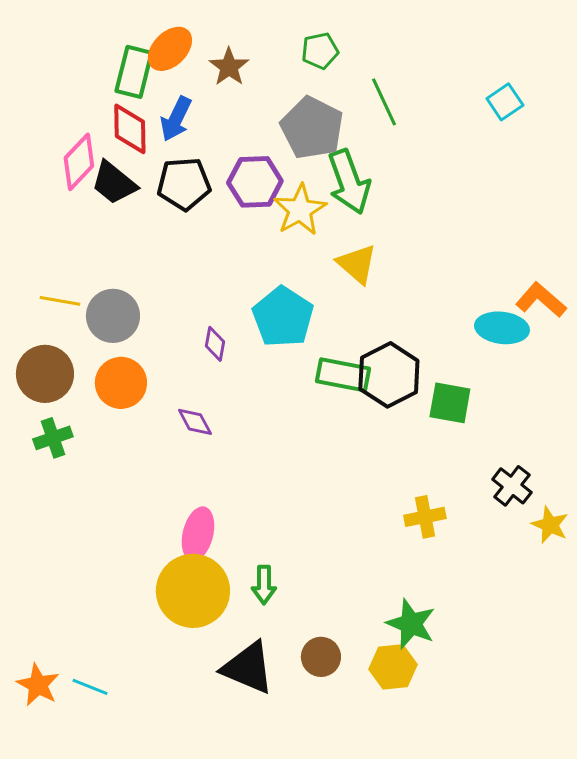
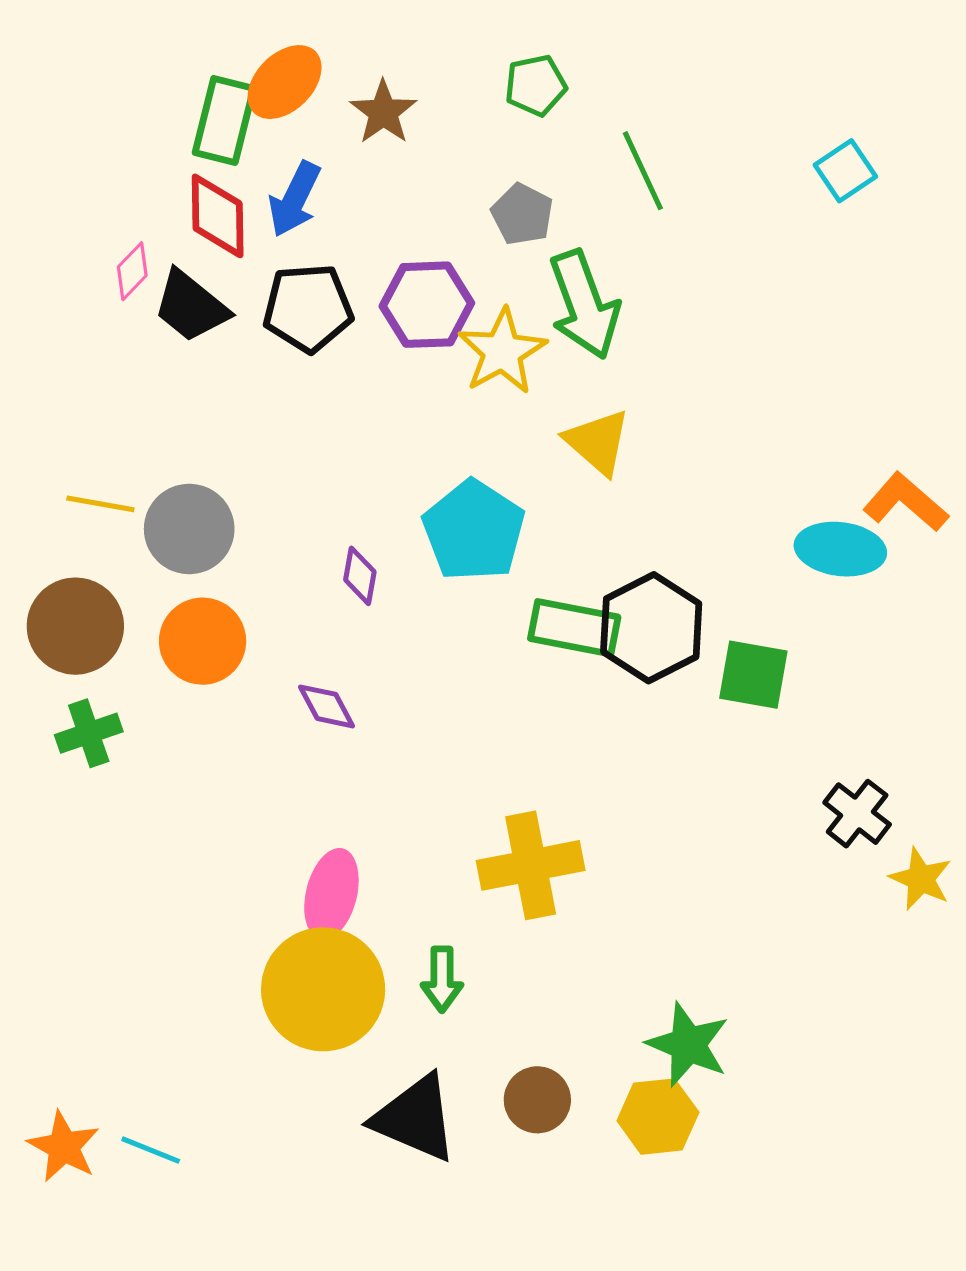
gray pentagon: (312, 128) -> (522, 214), size x0.6
pink diamond: (79, 162) -> (132, 271), size x0.6
yellow cross: (425, 517) -> (531, 865), moved, size x1.5

